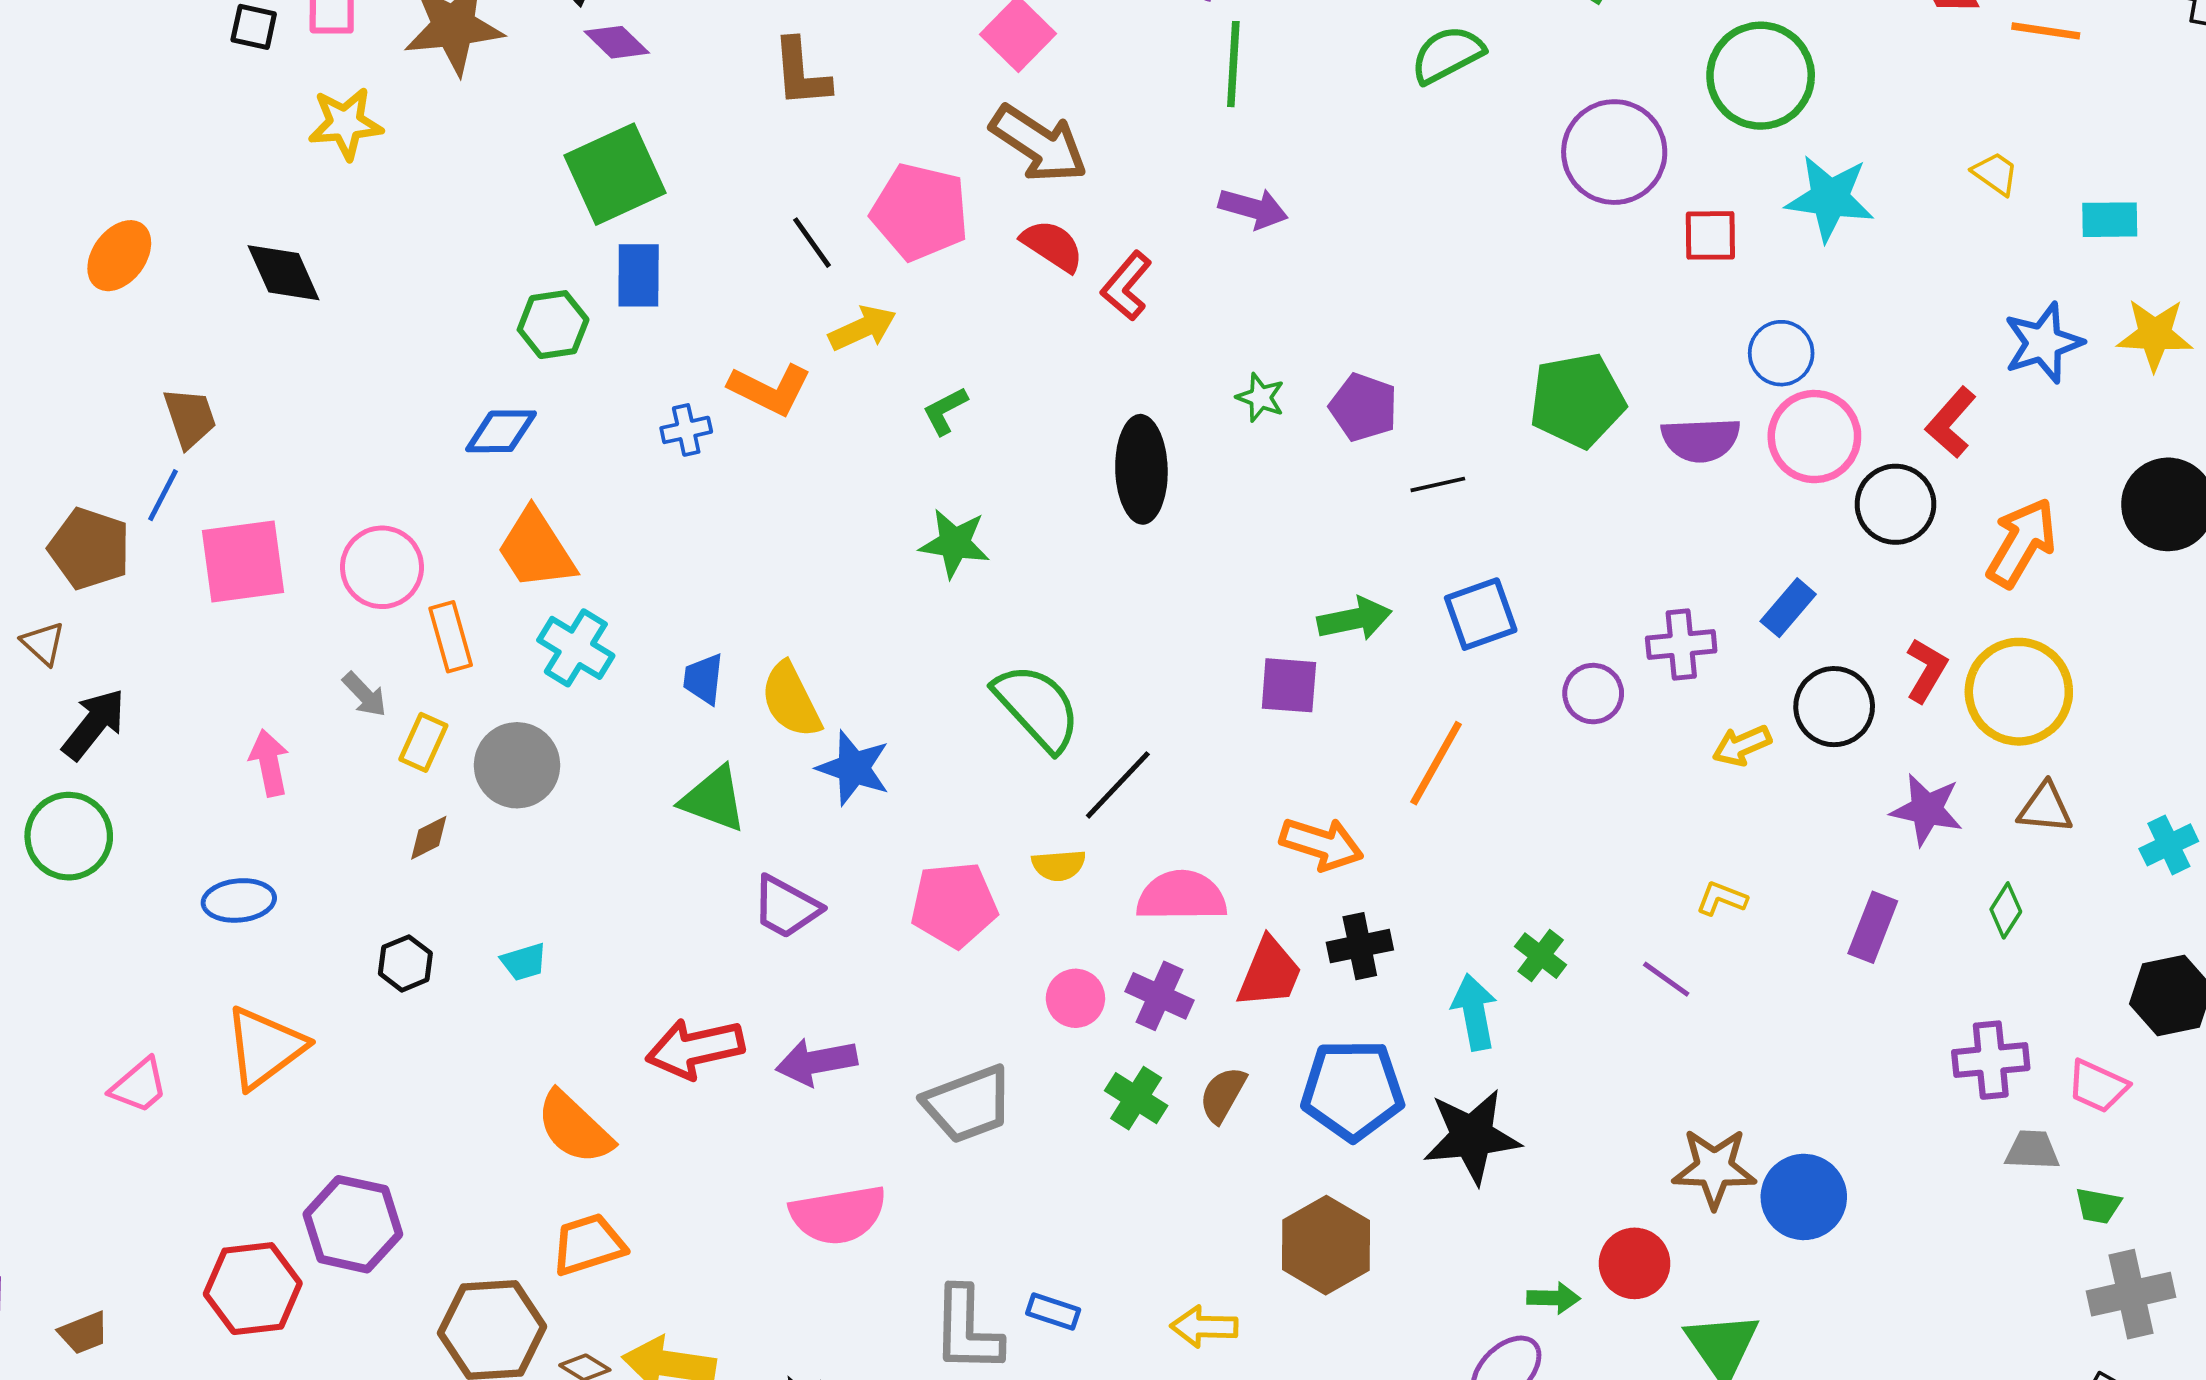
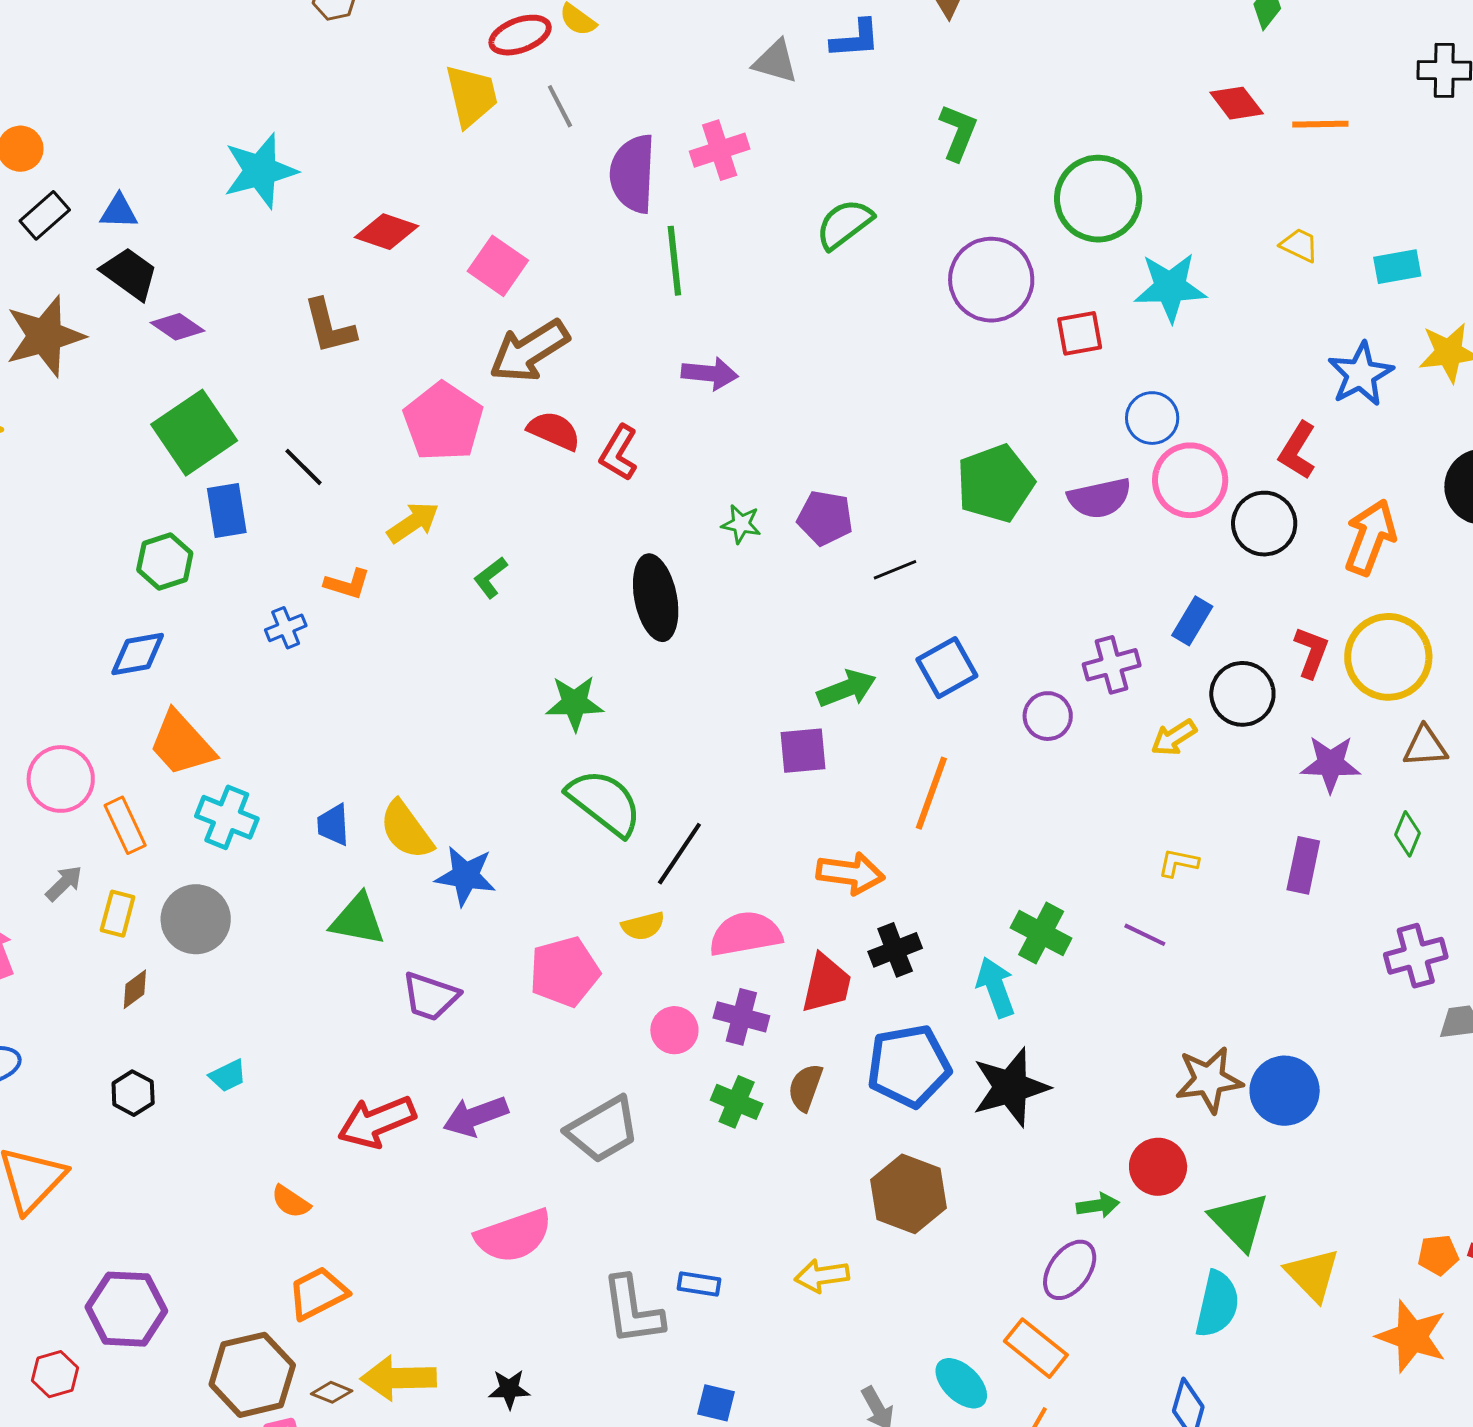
brown arrow: (1039, 144) -> (529, 351), turned 124
pink pentagon: (920, 212) -> (443, 422), turned 30
black line: (812, 243) -> (303, 467), moved
orange L-shape: (770, 389) -> (347, 584), size x0.7
green star: (954, 543) -> (575, 703), moved
gray arrow: (365, 695) -> (64, 883), turned -81
green cross: (1541, 956) -> (1041, 933), size x1.4
orange semicircle: (574, 1128) -> (291, 1202), size x0.6
red hexagon: (253, 1289) -> (55, 1374), size x0.6

